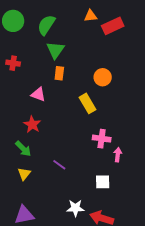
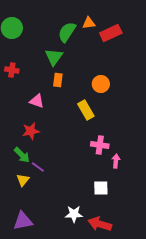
green semicircle: (46, 25) -> (67, 32), moved
red star: (32, 125) -> (31, 131), turned 30
purple line: (59, 165) -> (38, 167), moved

